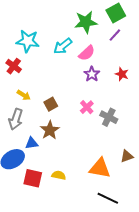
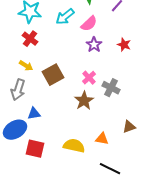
red cross: (14, 66) -> (30, 39), moved
brown square: (51, 104) -> (53, 75), size x1.5
brown star: (50, 130) -> (84, 101), moved
orange triangle: (100, 168) -> (102, 139), size x0.6
yellow semicircle: (59, 175) -> (74, 146), moved, size x1.5

